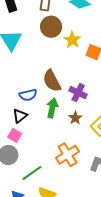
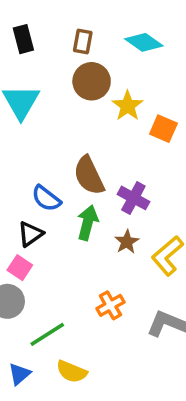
blue semicircle: (28, 95) -> (46, 198), turned 48
orange cross: (68, 155) -> (110, 305), size x0.7

